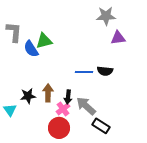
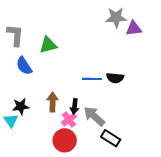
purple triangle: (118, 38) -> (134, 29), moved
blue semicircle: (31, 49) -> (24, 66), moved
black star: (28, 96) -> (21, 106), moved

